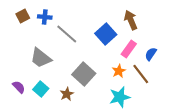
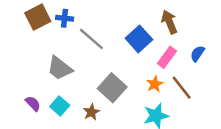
brown square: (23, 16) -> (38, 17), size x1.5
blue semicircle: (151, 54) -> (197, 54), moved

